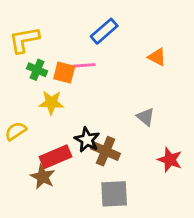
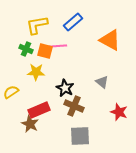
yellow L-shape: (24, 40) -> (37, 25), moved
orange triangle: (157, 57) -> (110, 40), size x1.6
black star: (87, 140) -> (65, 88), moved

